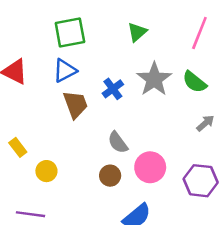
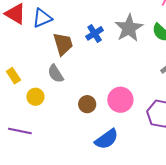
blue triangle: (65, 70) -> (42, 18), moved
gray semicircle: (118, 142) -> (56, 74), moved

